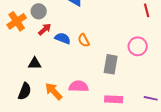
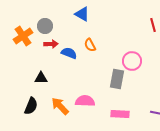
red arrow: (45, 29) -> (51, 44), turned 40
orange semicircle: (84, 40) -> (90, 45), moved
pink circle: (138, 46) -> (132, 61), moved

